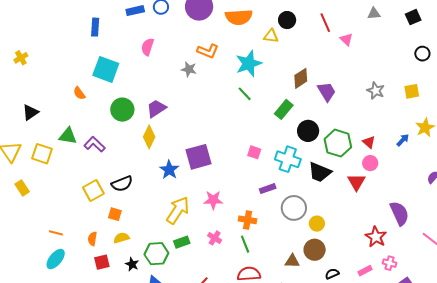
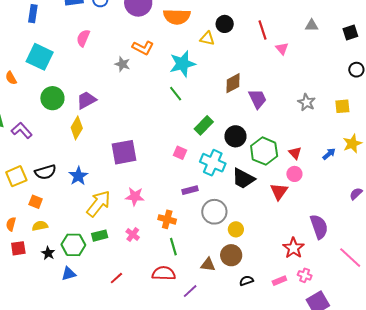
green rectangle: (284, 109) -> (204, 125), moved
blue star: (169, 170) -> (78, 176), moved
green line: (245, 244) -> (173, 247), moved

